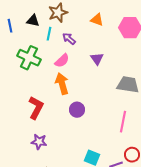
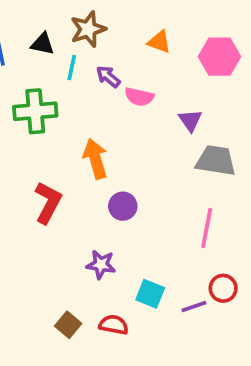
green cross: (29, 58) -> (35, 111), turned -30
purple triangle: (97, 59) -> (190, 120), moved
pink semicircle: (62, 61) -> (139, 97), moved, turned 56
purple star: (39, 142) -> (101, 265), moved

